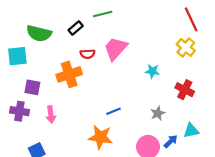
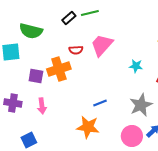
black rectangle: (76, 28) -> (69, 18), moved
purple square: (32, 87) -> (36, 76), moved
gray star: (158, 113) -> (141, 105), size x1.6

